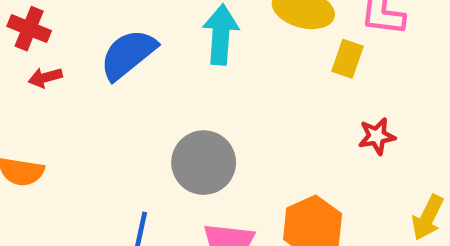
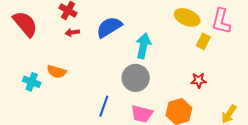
cyan arrow: (221, 35) -> (143, 46), moved
red star: (377, 136) -> (199, 80), moved

